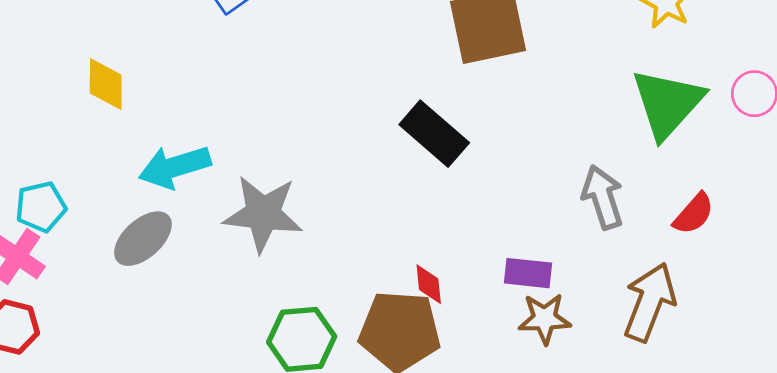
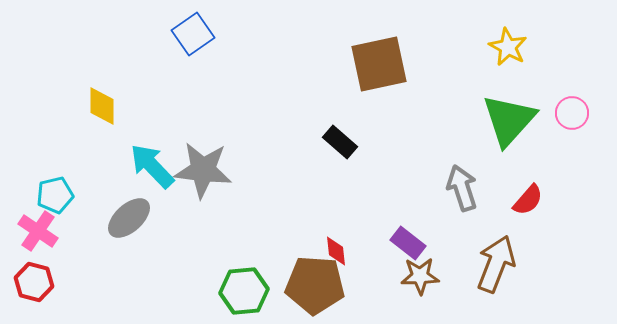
black rectangle: (434, 134) -> (340, 142), size x0.7
cyan arrow: (175, 167) -> (152, 166), turned 63
gray star: (263, 214) -> (203, 170), moved
purple rectangle: (528, 273) -> (408, 243), turned 32

